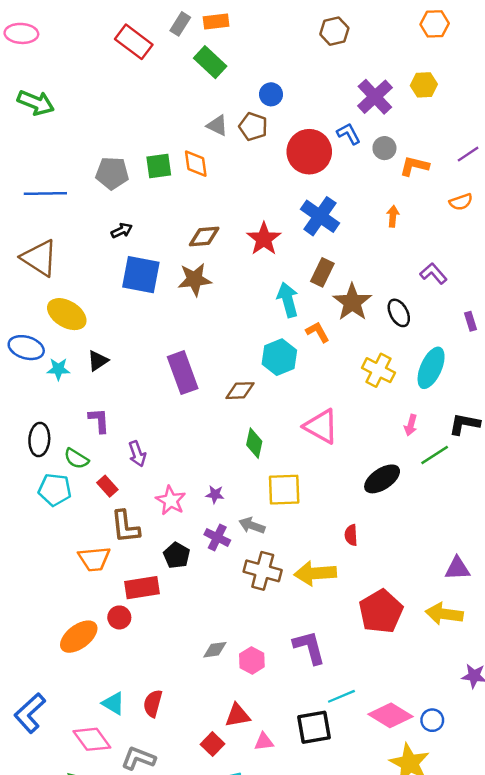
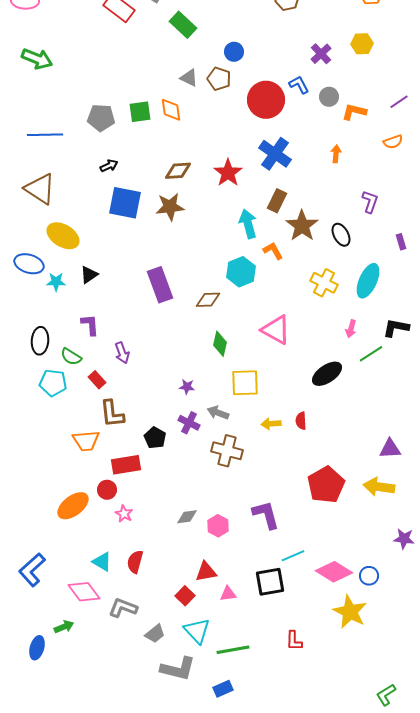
purple cross: (375, 97) -> (321, 54), size x0.7
purple L-shape: (433, 273) -> (370, 202), turned 60
pink star: (171, 500) -> (124, 514), moved, size x0.7
yellow arrow: (315, 573) -> (271, 424), moved, size x0.6

